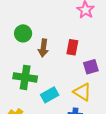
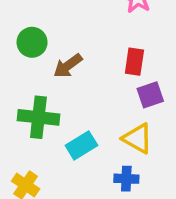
red rectangle: (72, 47) -> (134, 62), moved
brown arrow: (43, 48) -> (68, 66), turned 48

